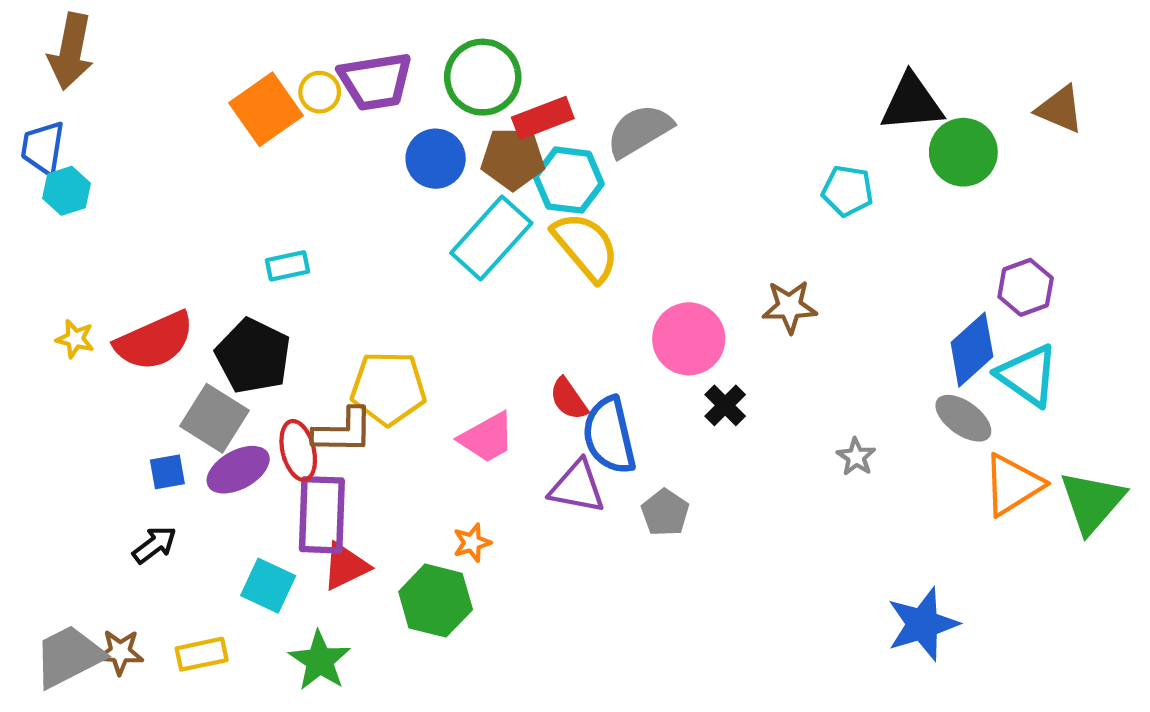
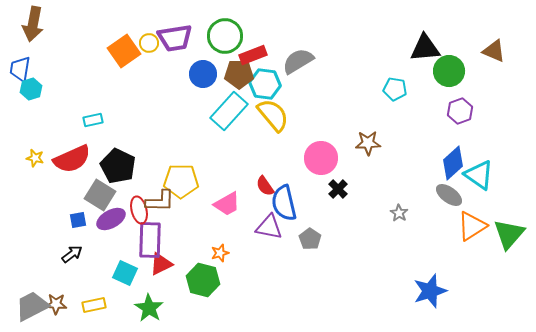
cyan rectangle: (287, 266) -> (93, 120), moved
purple hexagon: (1026, 287) -> (460, 111), moved

